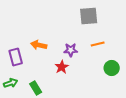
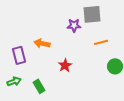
purple star: (71, 50) -> (74, 25), moved

